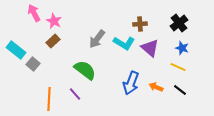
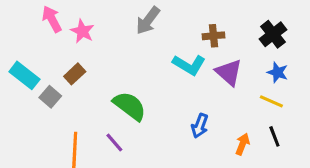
gray arrow: (97, 39) -> (148, 21), moved
brown rectangle: (53, 41) -> (75, 74), moved
blue arrow: (131, 83) -> (200, 126), size x0.7
orange arrow: (156, 87) -> (242, 144), moved, turned 88
black line: (180, 90) -> (274, 136), turned 32

